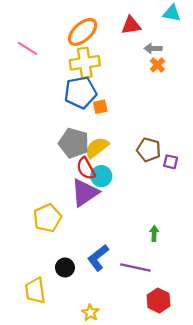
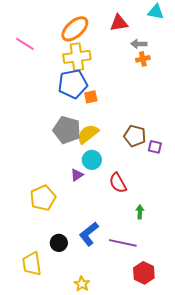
orange cross: (157, 65) -> (143, 59), turned 32
red semicircle: (86, 168) -> (118, 183), moved
purple triangle: (85, 193) -> (77, 175), size x0.5

